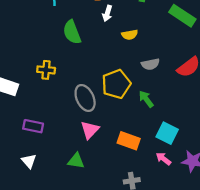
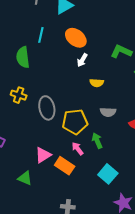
green semicircle: (72, 32) -> (23, 57), moved
gray ellipse: (85, 98) -> (47, 108), moved
orange rectangle: (129, 141) -> (65, 166), moved
pink arrow: (163, 159) -> (78, 149), moved

